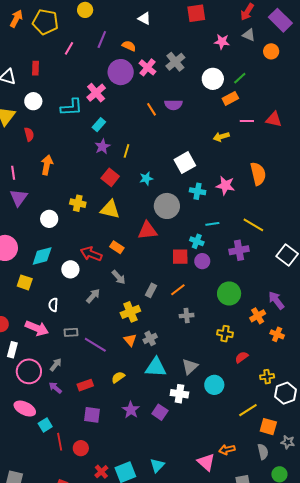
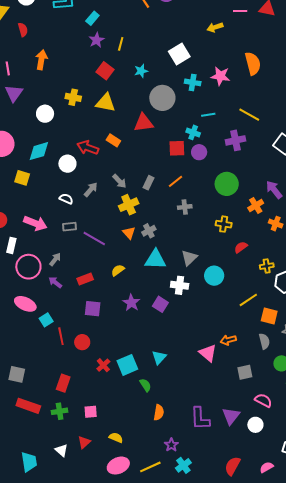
gray arrow: (119, 277) -> (119, 181), moved
white semicircle: (53, 305) -> (66, 199), moved, turned 112

